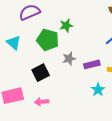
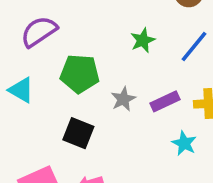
green star: (66, 26) -> (143, 40), moved
black square: (41, 73) -> (78, 133), turned -30

